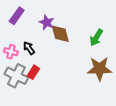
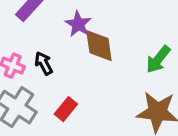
red rectangle: (33, 72) -> (66, 109), moved

